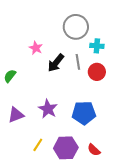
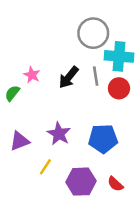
cyan cross: (97, 46) -> (119, 56), size x1.6
pink star: (36, 48) -> (32, 75), moved
yellow line: (38, 145) -> (45, 167), moved

